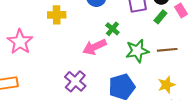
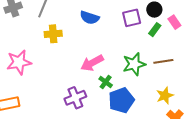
green cross: (112, 29) -> (106, 82), moved
pink star: (20, 42) -> (19, 62), turned 30
purple cross: (75, 81) -> (75, 98), turned 30

